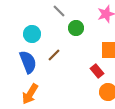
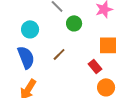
brown line: (54, 55) -> (59, 54), moved

